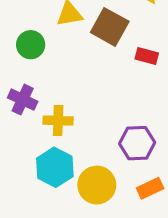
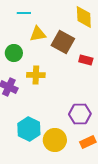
yellow cross: (58, 121) -> (36, 75), moved

